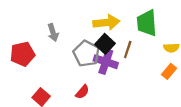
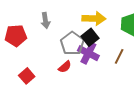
brown line: (128, 50) -> (119, 56), moved
red semicircle: (82, 92) -> (65, 67), moved

